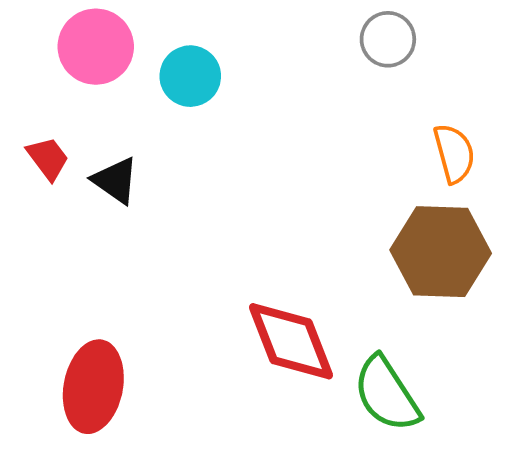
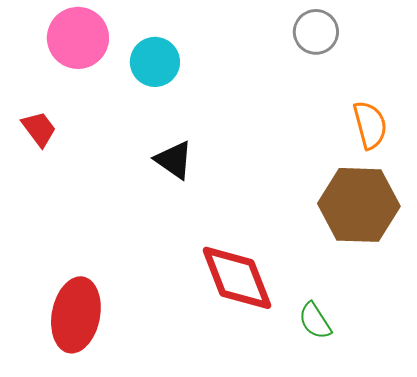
black triangle: (115, 180) -> (174, 160), moved
green semicircle: (387, 394) -> (315, 321), size x0.6

